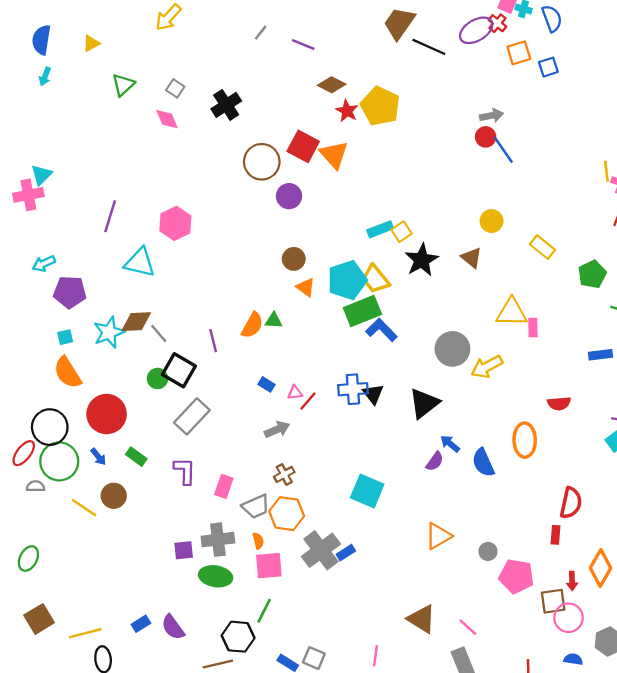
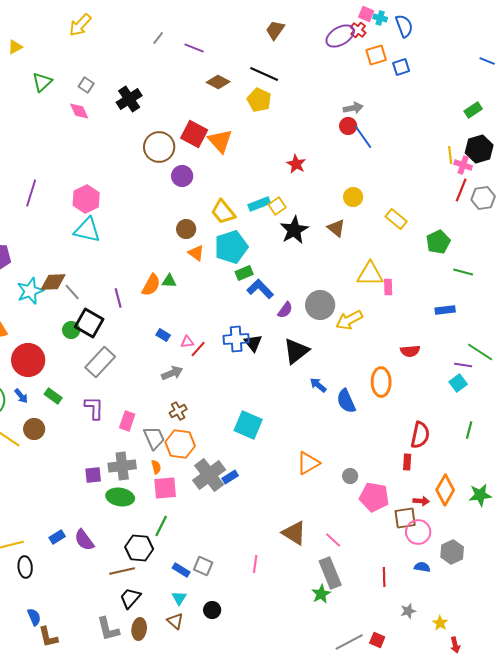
brown trapezoid: (399, 23) -> (275, 30), size x0.7
black line: (429, 47) -> (264, 74), moved
yellow pentagon: (380, 106) -> (259, 100), size x0.7
red star: (347, 111) -> (296, 164), moved
cyan triangle: (140, 262) -> (87, 230), moved
yellow trapezoid: (375, 279) -> (223, 212), moved
green rectangle: (362, 311) -> (244, 273), size x0.6
purple semicircle: (435, 461) -> (285, 310), moved
gray trapezoid: (256, 506) -> (154, 438), turned -90
red arrow: (572, 581) -> (421, 501), turned -84

